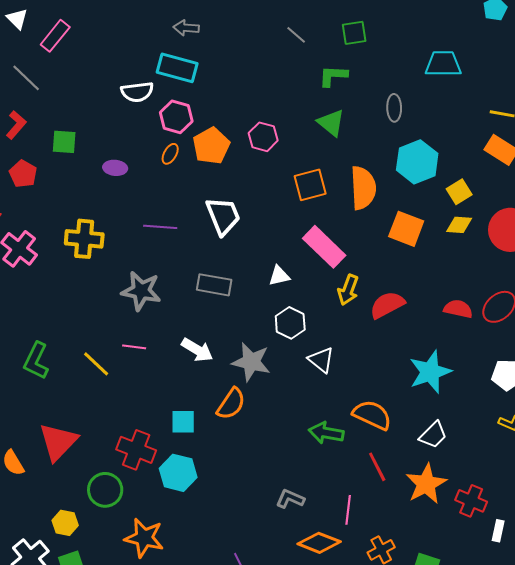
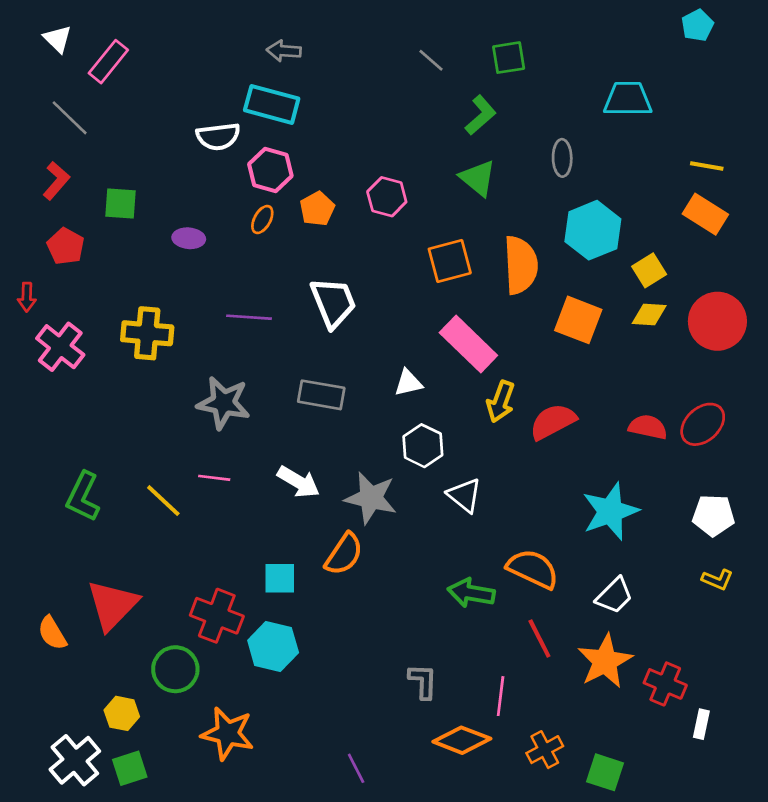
green L-shape: (333, 76) -> (481, 115), turned 136
orange pentagon: (211, 146) -> (317, 209), size x0.7
gray L-shape: (290, 499) -> (423, 681), turned 68

